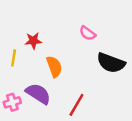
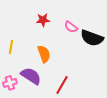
red star: (33, 41) -> (43, 20), moved
black semicircle: (111, 63) -> (92, 38), moved

